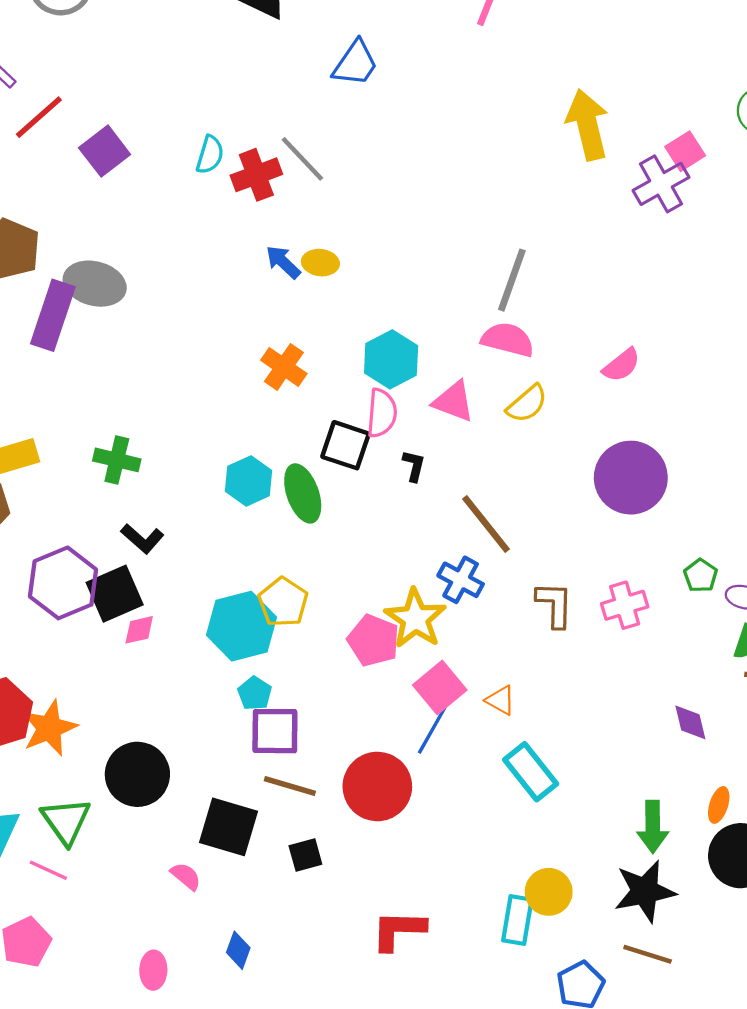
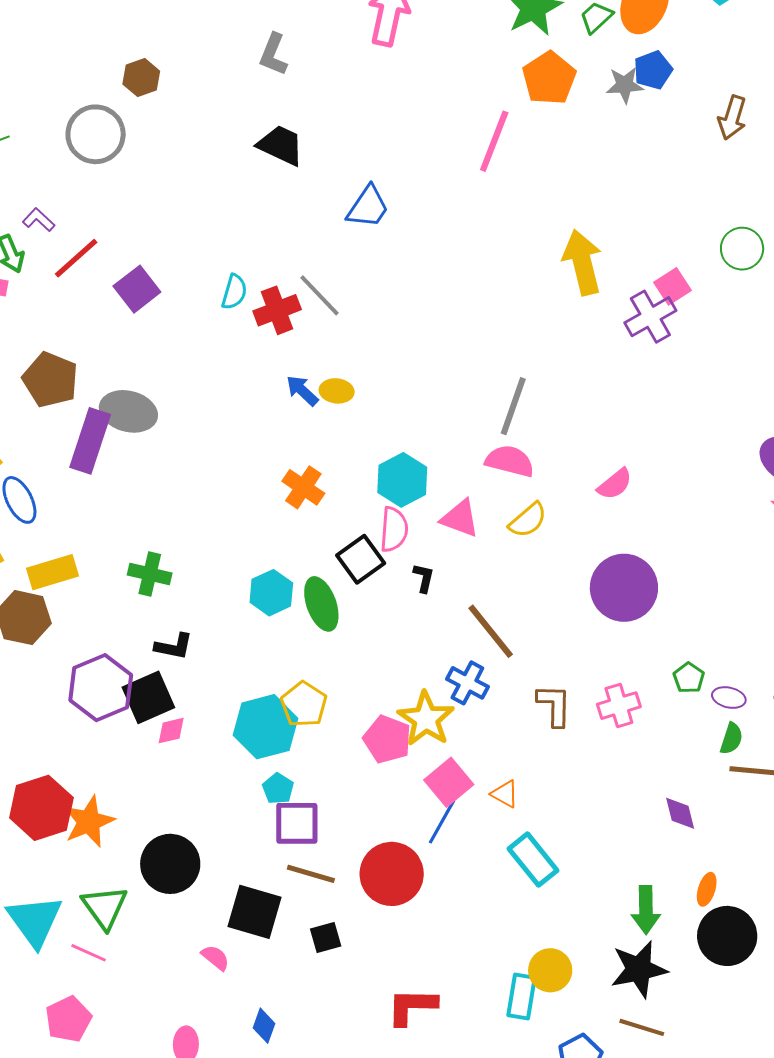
black square: (346, 445) -> (361, 559), turned 36
black L-shape: (142, 539) -> (174, 646), turned -30

